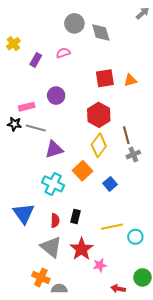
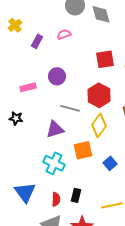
black star: (14, 124) -> (16, 118), moved
gray line: (36, 128) -> (70, 108), moved
orange square: (83, 171) -> (83, 150), turned 30

